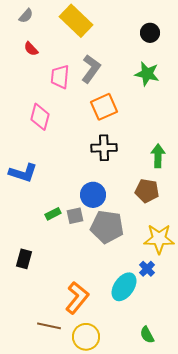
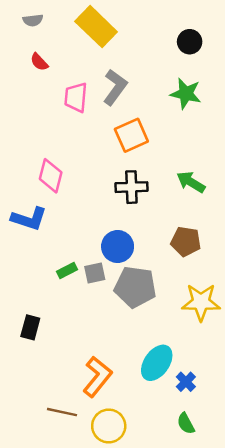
gray semicircle: (26, 16) -> (33, 20), turned 42
pink diamond: (40, 117) -> (51, 176), moved
green arrow: (158, 156) -> (191, 182), moved, turned -60
blue cross: (147, 269) -> (186, 382), moved

